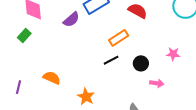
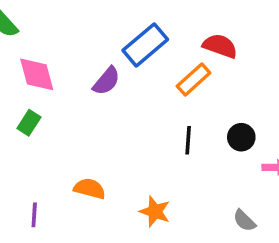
orange rectangle: (119, 38) -> (194, 80), moved
black line: (111, 60) -> (188, 140), turned -49

